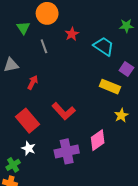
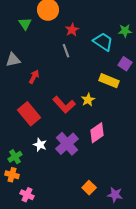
green star: (126, 26) -> (125, 31), moved
gray line: (44, 46) -> (66, 51), moved
yellow star: (121, 115) -> (88, 100), moved
white star: (29, 148) -> (40, 145), moved
purple cross: (67, 151) -> (67, 144), turned -30

